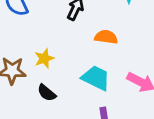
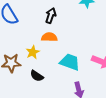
orange semicircle: (106, 37) -> (49, 37), moved

